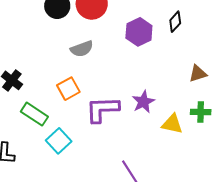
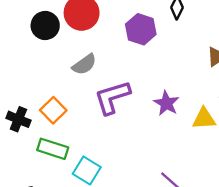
orange square: (68, 89) -> (53, 110), moved
purple L-shape: (102, 109) -> (112, 97), moved

